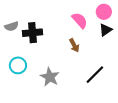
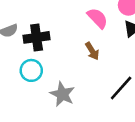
cyan circle: (18, 65) -> (31, 70), moved

